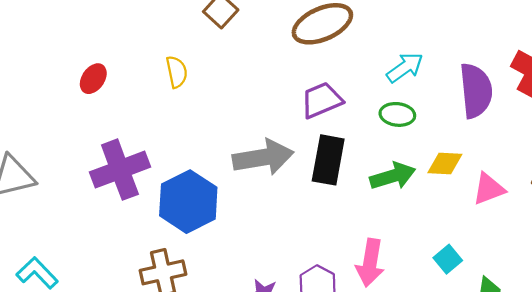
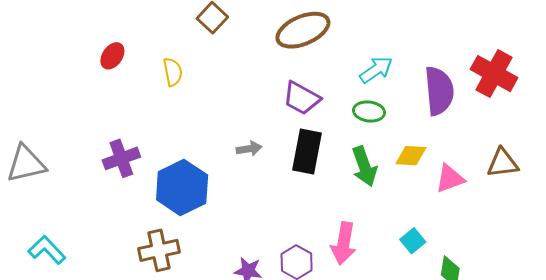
red ellipse: (93, 79) -> (112, 56), moved
purple trapezoid: (322, 100) -> (302, 98), turned -129
gray arrow: (263, 157) -> (249, 149), size x0.5
purple cross: (120, 170) -> (121, 158), size x0.7
green arrow: (393, 176) -> (364, 166), turned 87

